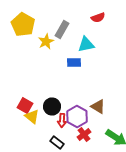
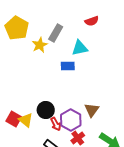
red square: (25, 106) -> (14, 119), moved
brown triangle: (98, 106) -> (92, 110), turned 35
red arrow: (62, 120) -> (56, 124), turned -32

